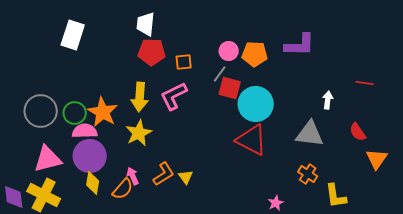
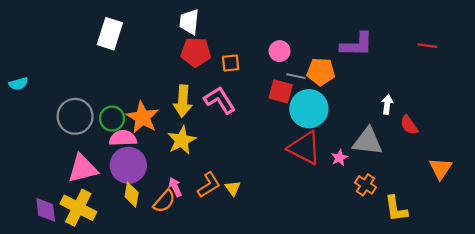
orange pentagon: (255, 54) -> (321, 72), moved
gray line: (220, 74) -> (296, 76), moved, turned 66
red line: (365, 83) -> (427, 46), moved
pink L-shape: (174, 96) -> (220, 100), turned 84
red semicircle: (358, 132) -> (409, 125), moved
pink star: (276, 203) -> (339, 158), moved

